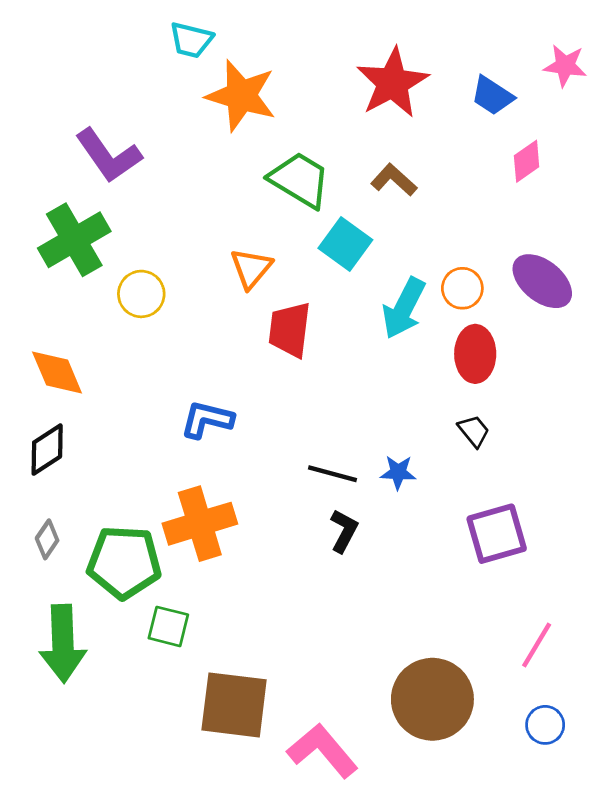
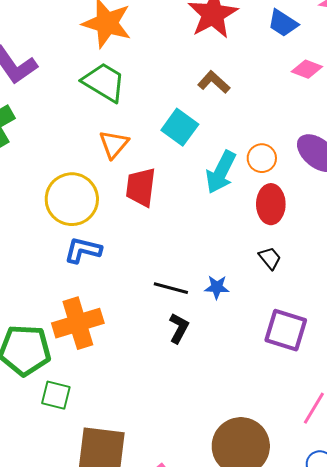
pink diamond: (527, 161) -> (307, 69), turned 56
green trapezoid: (300, 180) -> (104, 82), moved
yellow circle: (141, 294) -> (72, 199), moved, size x1.6
purple square: (497, 534) -> (286, 330), turned 33

